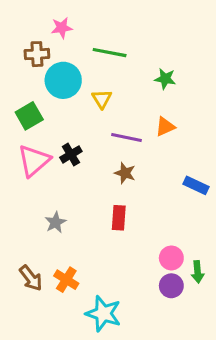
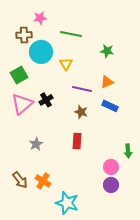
blue rectangle: (196, 185) -> (110, 106), moved
green arrow: (198, 272) -> (128, 151), moved

